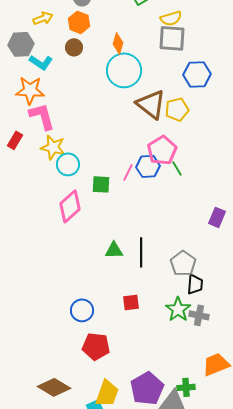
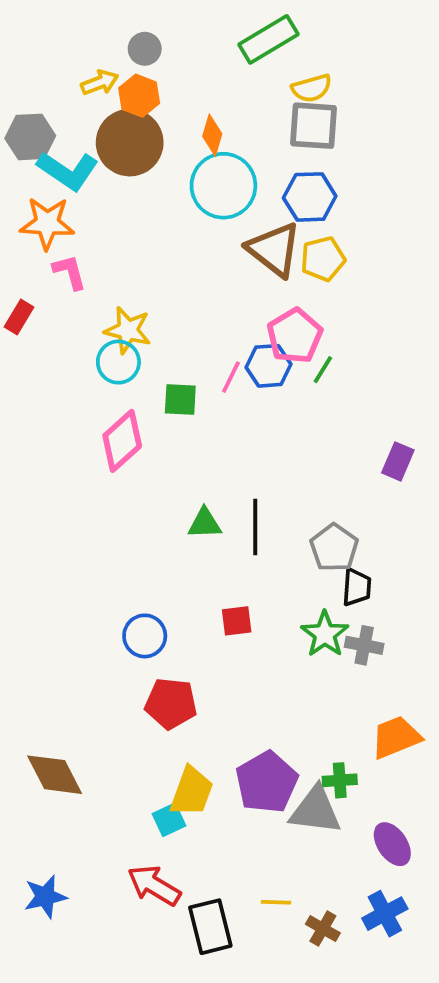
yellow arrow: (43, 18) -> (100, 83), moved
brown circle: (74, 47) -> (130, 143), size x2.0
cyan L-shape: (41, 62) -> (68, 171), size x1.4
blue hexagon: (197, 74) -> (310, 197), moved
pink L-shape: (42, 116) -> (70, 272), size x0.7
yellow star: (53, 147) -> (128, 330), moved
green line: (177, 168) -> (323, 370), turned 63
brown diamond: (54, 387) -> (55, 775), moved, turned 32

